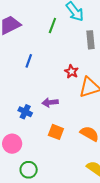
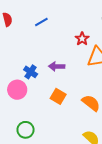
blue line: (29, 61) -> (41, 22), turned 32
pink circle: (12, 144) -> (17, 90), moved

